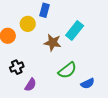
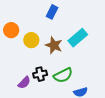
yellow circle: (28, 24) -> (31, 40), moved
black cross: (17, 67) -> (40, 74), moved

